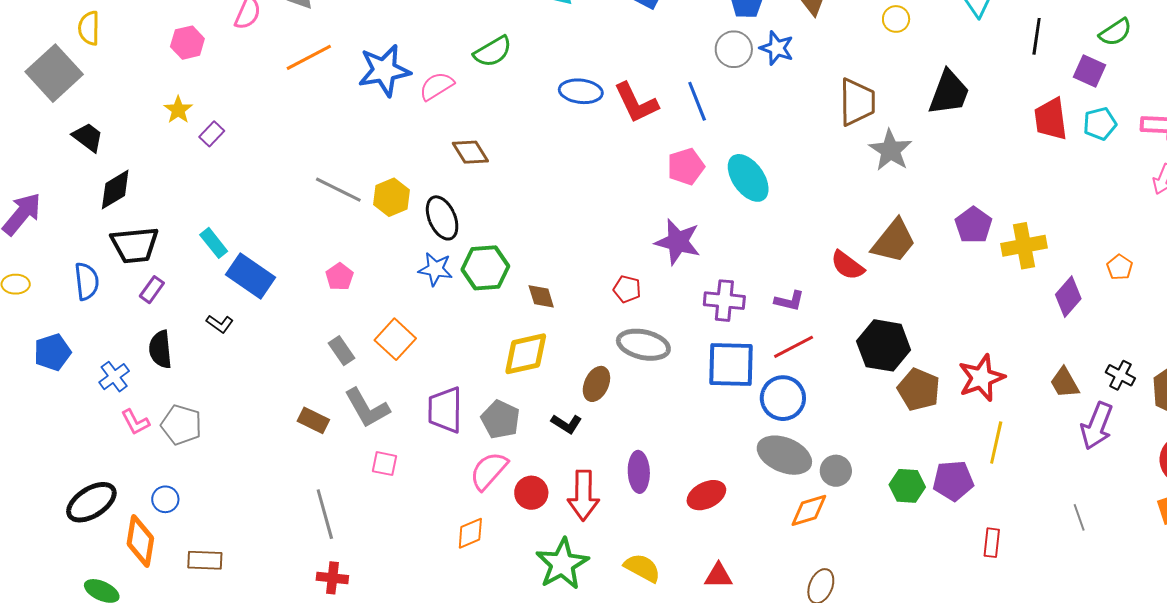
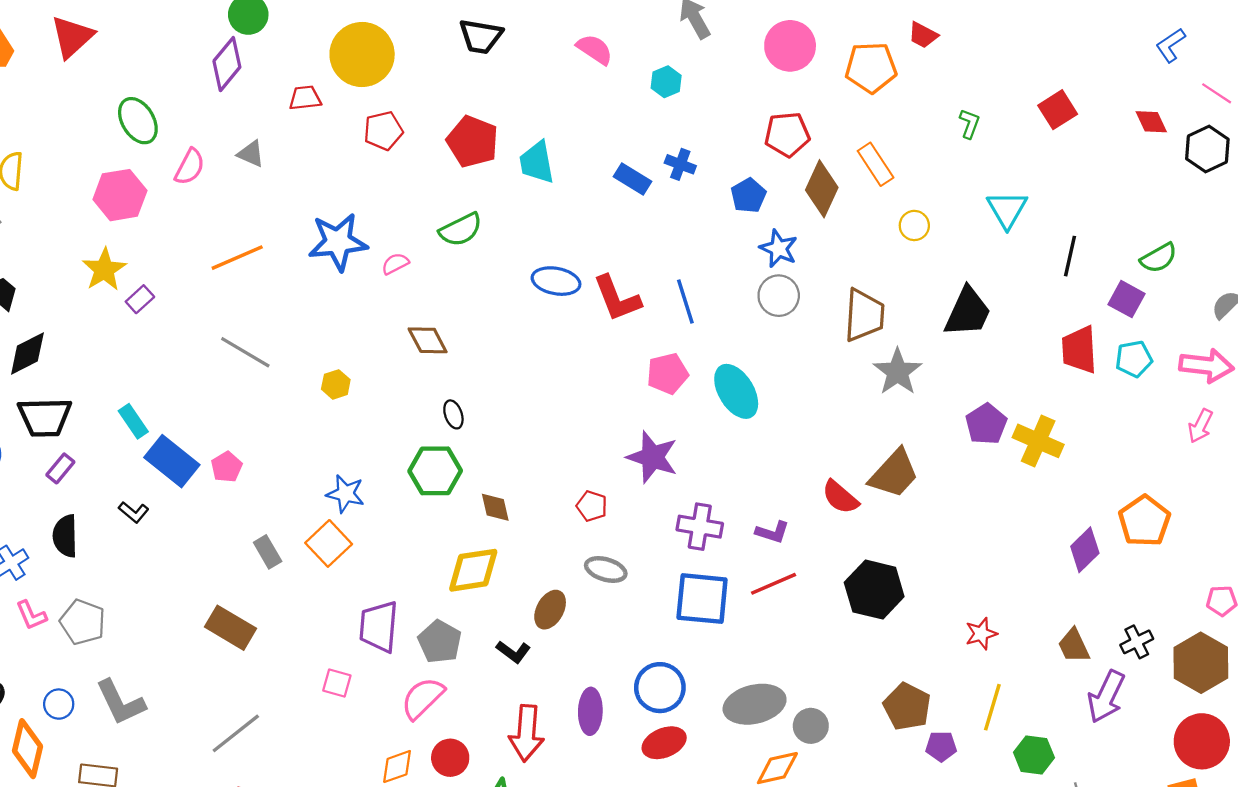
pink hexagon: (187, 43) -> (120, 195), size x1.4
gray circle: (734, 49) -> (779, 296), moved
orange line: (309, 57) -> (237, 258), moved
pink semicircle: (437, 86) -> (395, 264), size x0.7
yellow star: (178, 110) -> (104, 270), size x1.4
gray line: (338, 190) -> (245, 352), moved
yellow hexagon: (392, 197) -> (336, 384), size x0.7
black ellipse: (442, 218) -> (453, 414), moved, size x0.6
purple pentagon: (973, 225) -> (986, 424), moved
yellow cross: (1024, 246) -> (1038, 441), moved, turned 30
orange pentagon: (1120, 267) -> (1144, 521), size x1.8
blue star: (435, 269) -> (345, 494), moved
pink pentagon: (340, 277) -> (227, 467), moved
gray ellipse: (643, 345) -> (606, 570), size x0.7
black cross: (1120, 375) -> (1137, 642), turned 32
red star: (981, 378) -> (981, 634), size x0.6
brown pentagon: (919, 390) -> (907, 707), moved
blue circle: (783, 398) -> (660, 688), moved
gray L-shape: (367, 408) -> (120, 702), moved
brown rectangle: (313, 420) -> (231, 628), size x1.4
gray ellipse: (784, 455) -> (755, 704), turned -40
pink square: (384, 464) -> (337, 683), moved
purple pentagon: (953, 481) -> (941, 746), size x0.7
green hexagon: (907, 486) -> (1034, 755), moved
red circle: (531, 493) -> (450, 758), moved
gray line: (325, 514) -> (236, 733), turned 63

